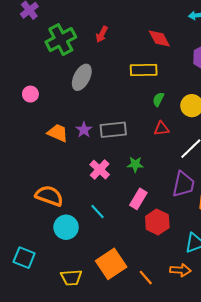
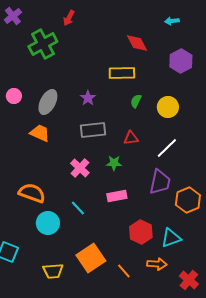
red arrow: (102, 34) -> (69, 18), moved
gray ellipse: (82, 77) -> (48, 102), moved
red triangle: (161, 129) -> (131, 138), moved
purple star: (84, 130) -> (88, 98), moved
pink rectangle: (138, 199) -> (117, 196), turned 48
red hexagon: (157, 222) -> (141, 232), moved

